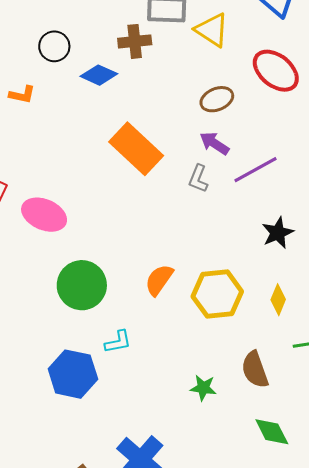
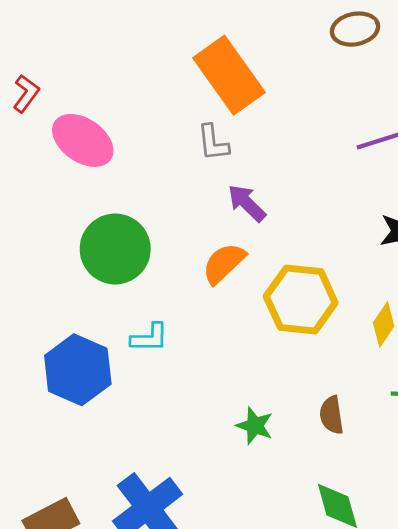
purple arrow: (214, 143) -> (247, 203), moved
gray L-shape: (198, 179) -> (213, 143), moved, turned -40
brown semicircle: (255, 370) -> (331, 415), size x0.7

